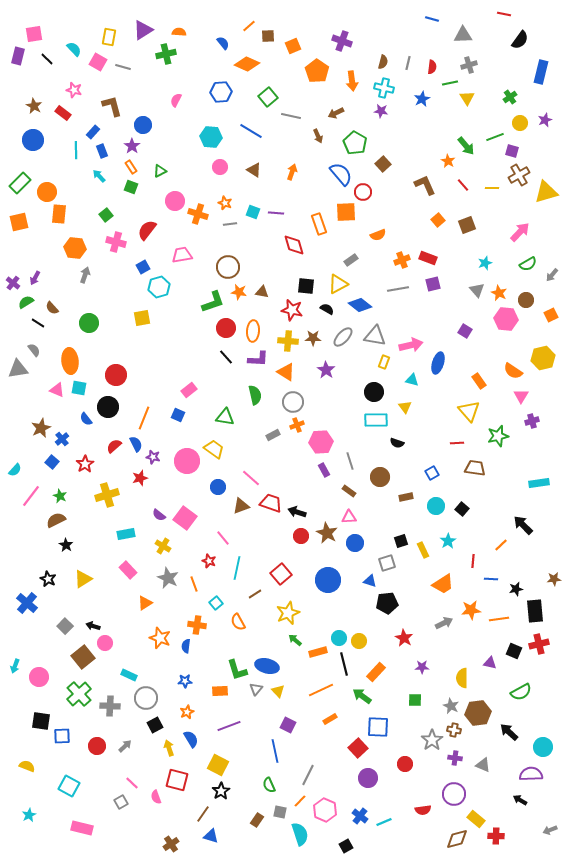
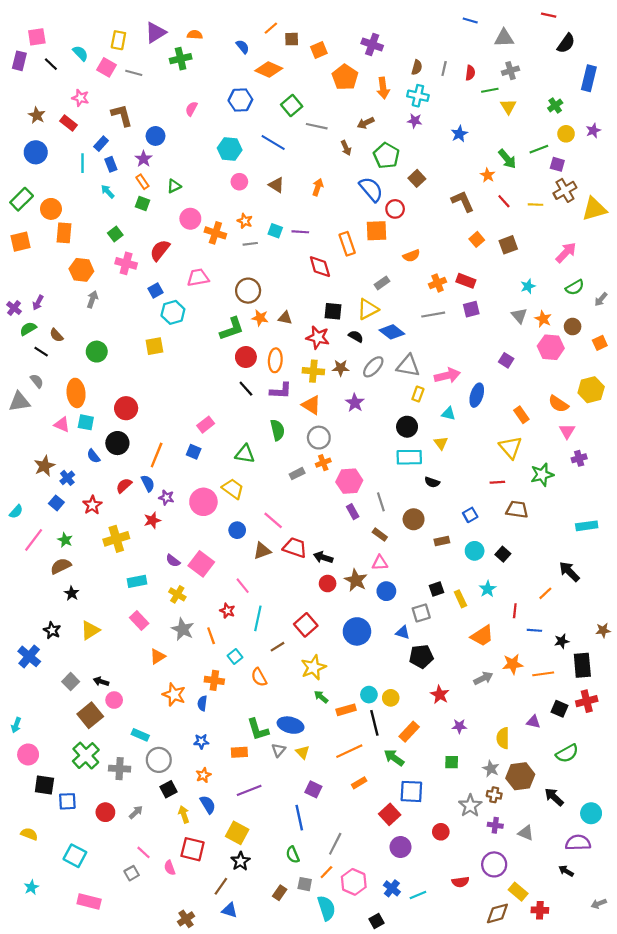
blue star: (422, 99) -> (459, 134), moved
pink circle: (39, 677) -> (28, 754), moved

